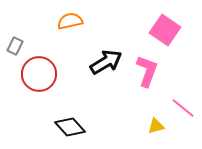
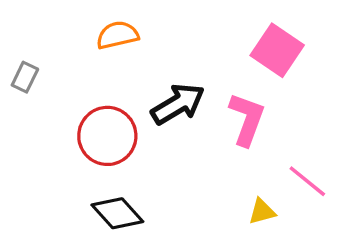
red circle: (39, 74) -> (107, 136), moved

